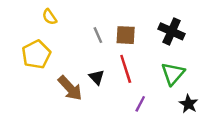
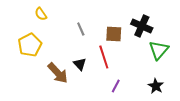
brown square: (126, 35) -> (114, 34), moved
green triangle: (173, 74) -> (159, 50), moved

